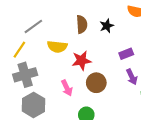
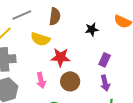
brown semicircle: (82, 24) -> (55, 16), moved
purple rectangle: (126, 54) -> (105, 60), turned -56

